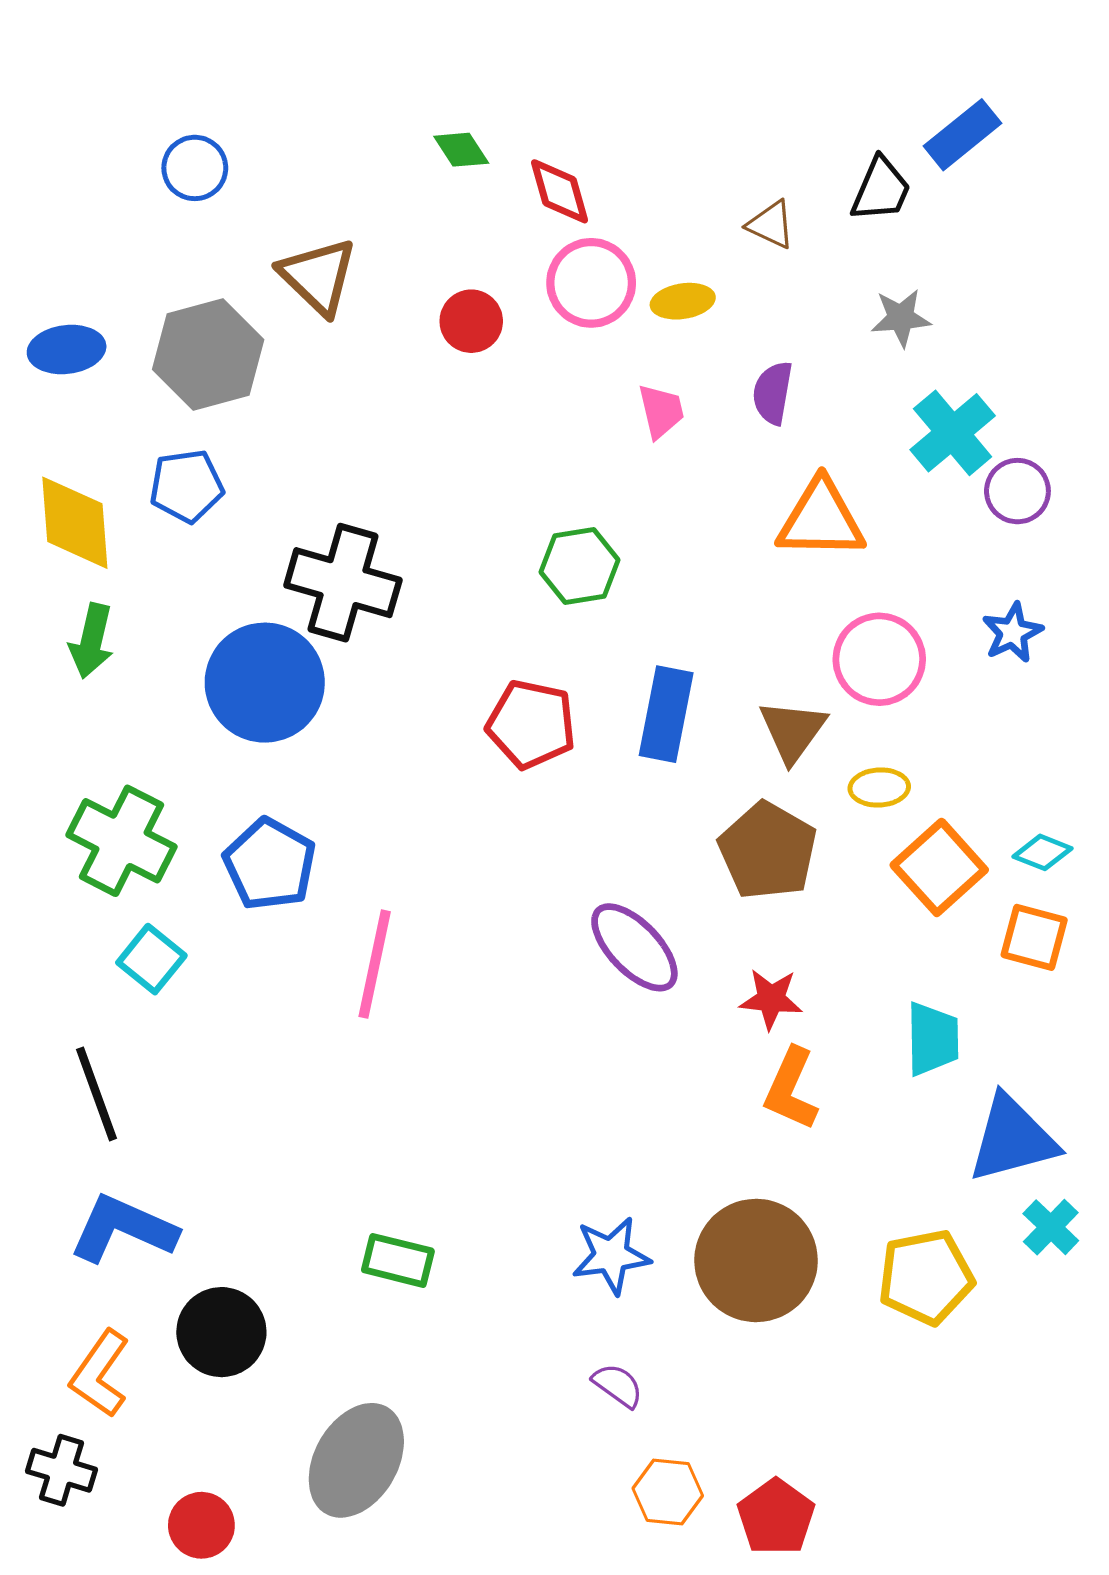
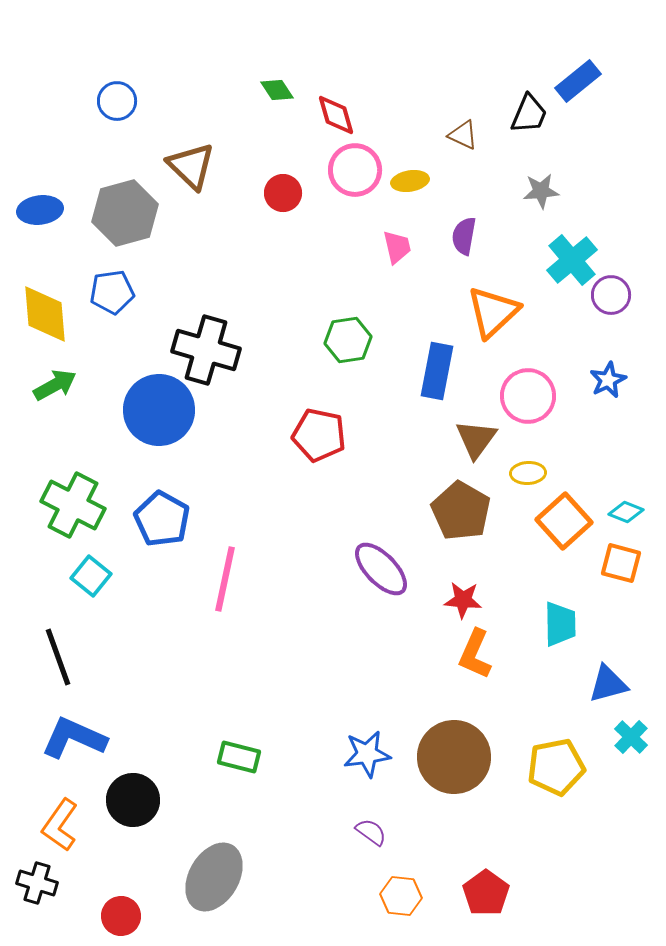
orange triangle: (821, 519) -> (493, 312), turned -44
green arrow: (92, 641) -> (55, 385), turned -132
blue rectangle: (666, 714) -> (437, 371), moved
blue triangle: (1012, 1139) -> (608, 684), size x0.7
red pentagon: (776, 1517) -> (486, 893), moved

